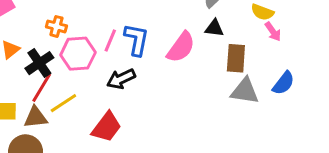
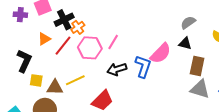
orange cross: (56, 26) -> (78, 27), turned 32
blue L-shape: (136, 40) -> (143, 66), moved
black cross: (39, 63) -> (64, 20), moved
red line: (42, 88) -> (63, 46), moved

